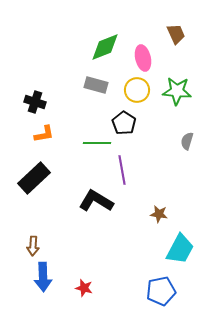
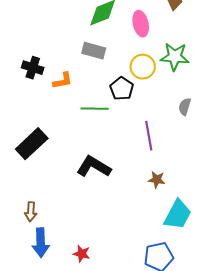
yellow circle: (137, 90) -> (143, 67), moved
orange L-shape: (44, 134) -> (63, 81), moved
purple line: (122, 170) -> (149, 136), moved

